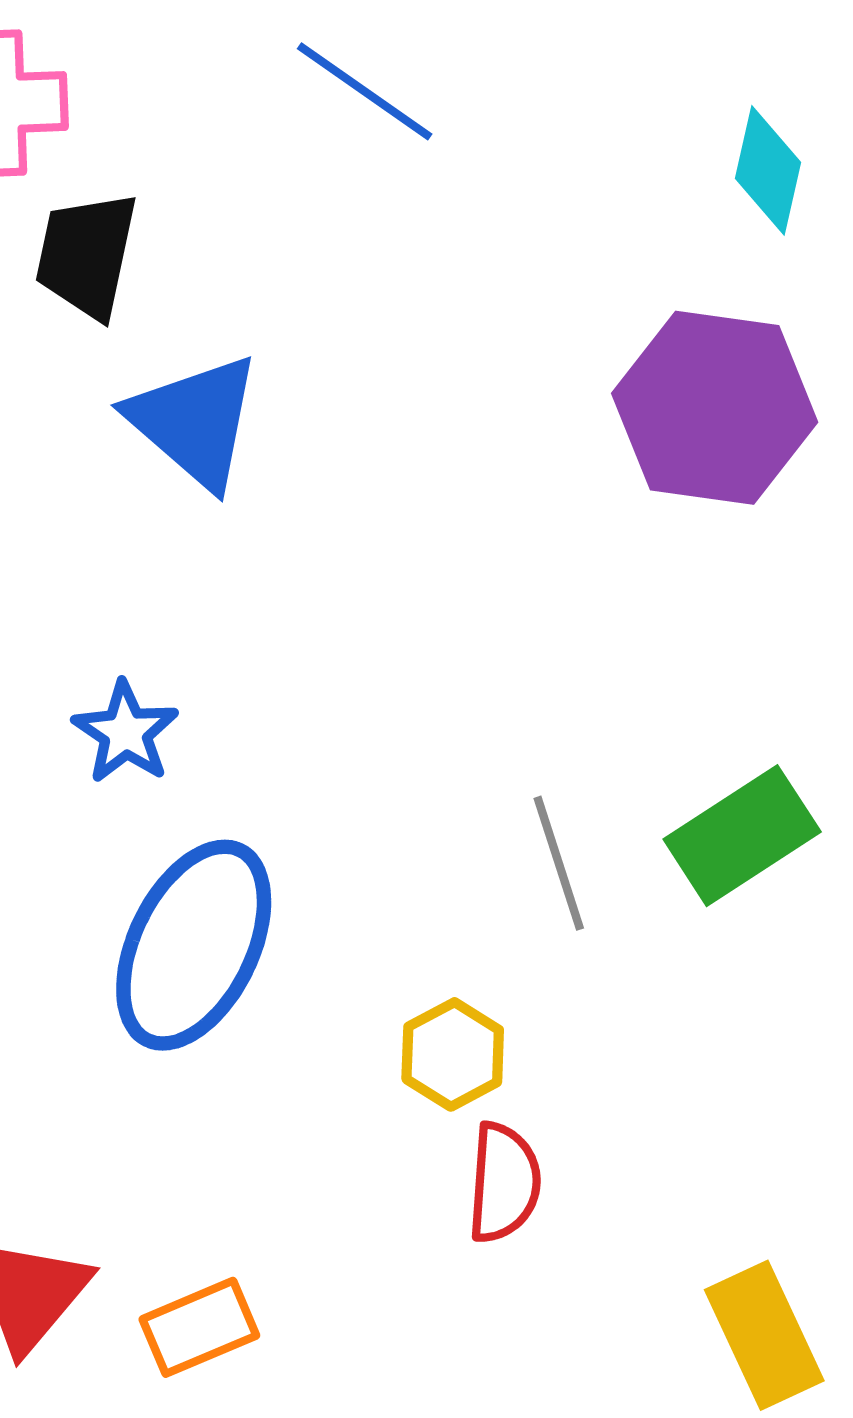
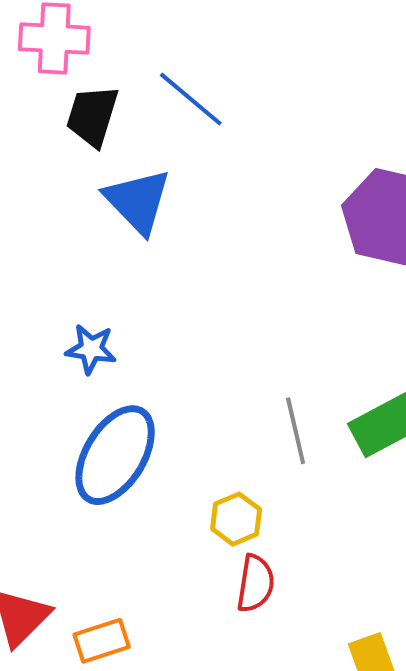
blue line: (365, 91) -> (191, 99), moved
blue star: (125, 732) -> (91, 349), turned -30

